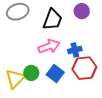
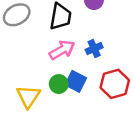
red hexagon: (84, 68) -> (115, 84), moved
green circle: (31, 73) -> (59, 84), moved

